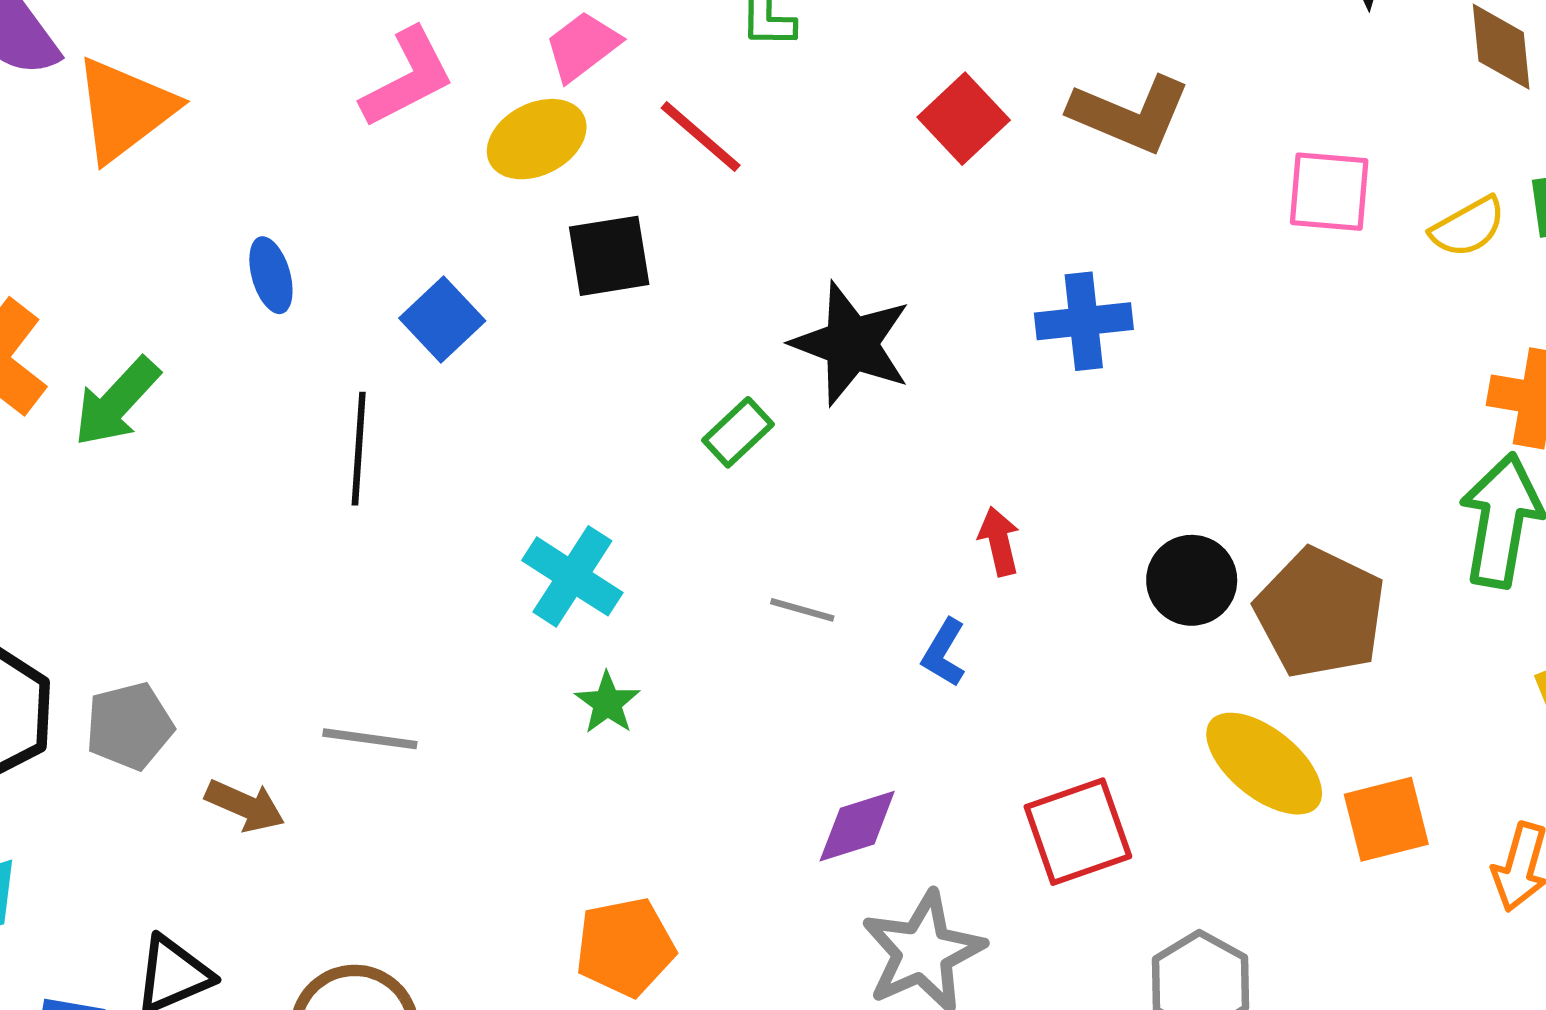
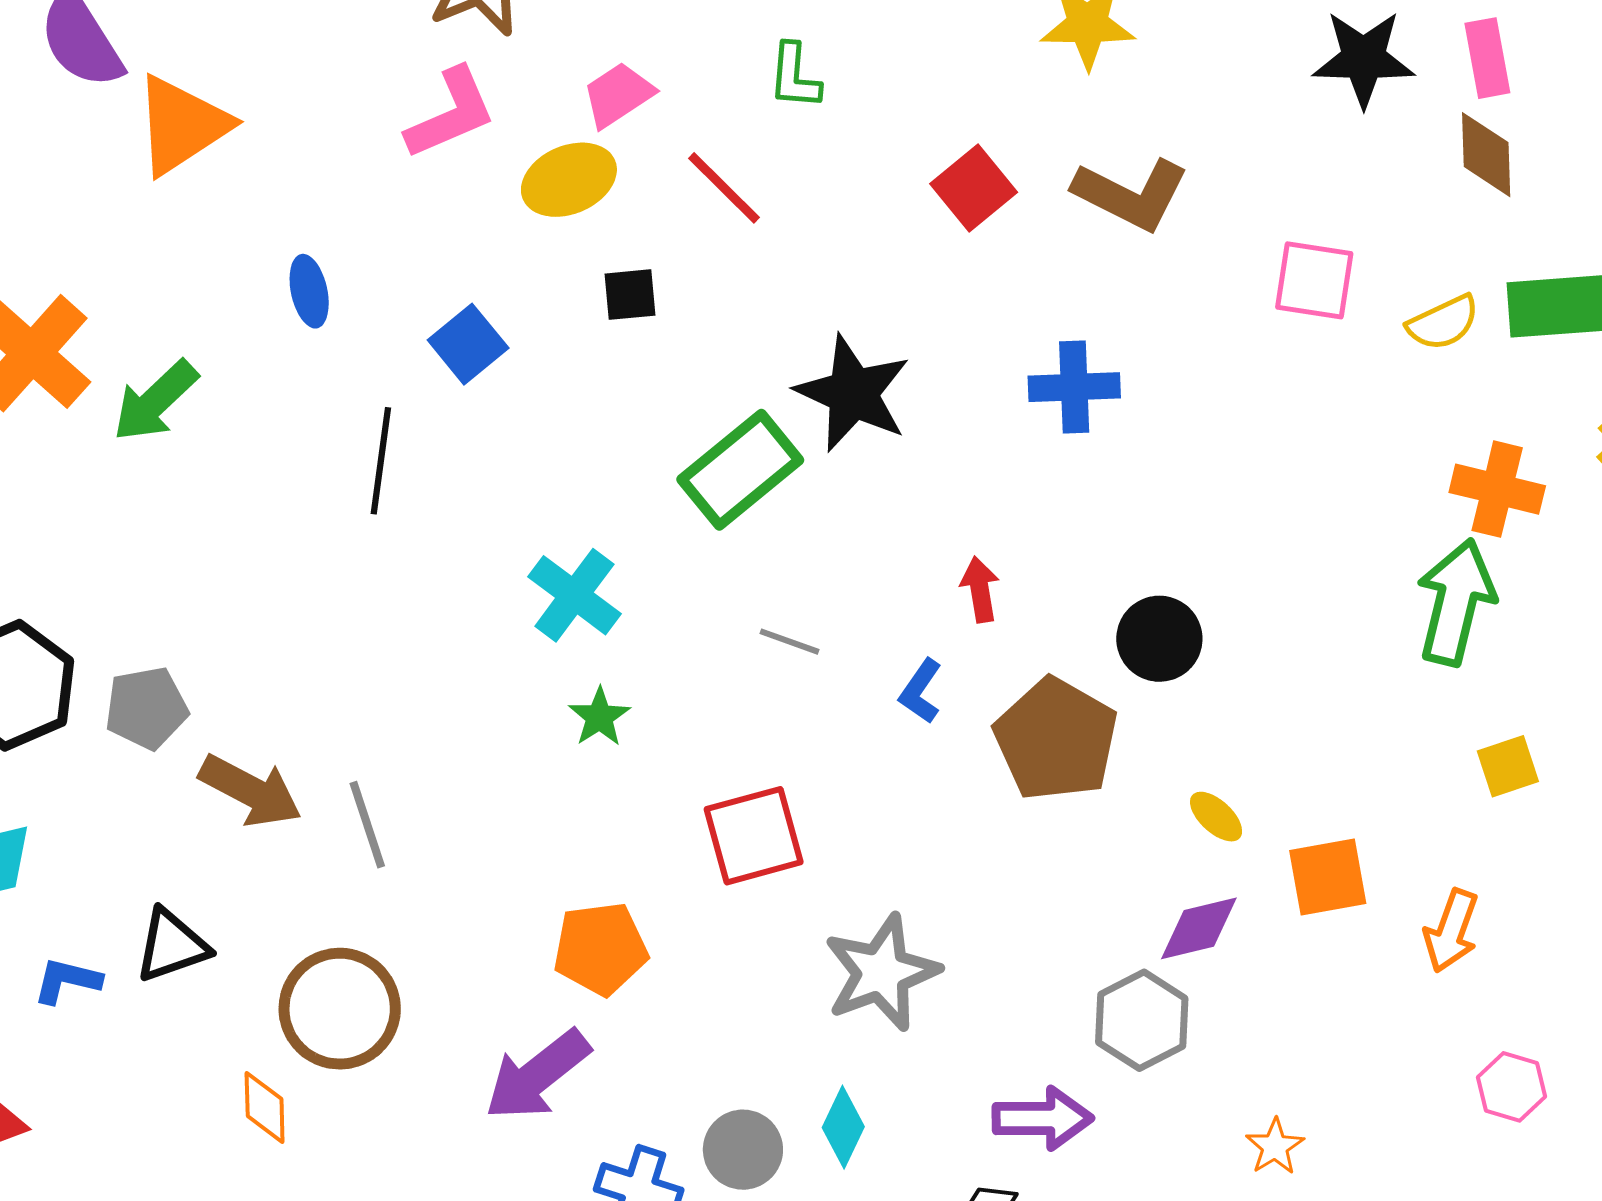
black square: (609, 256) -> (630, 295), size x0.7
green rectangle: (738, 432) -> (740, 470), size x1.8
brown pentagon: (1320, 613) -> (1056, 739), moved
gray line: (370, 739) -> (367, 825), moved, turned 60
yellow ellipse: (1264, 764) -> (1216, 817), size x0.5
brown arrow: (245, 806) -> (250, 791), size x1.4
purple diamond: (857, 826) -> (1199, 928), moved
red square: (1078, 832) -> (754, 836), moved

